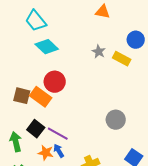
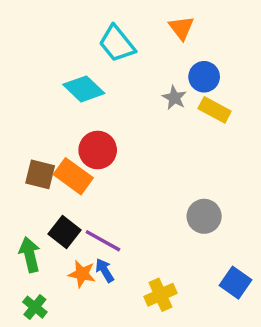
orange triangle: (103, 12) -> (181, 28), turned 42
cyan trapezoid: (36, 21) -> (117, 44), moved
blue circle: (136, 40) -> (204, 77), moved

